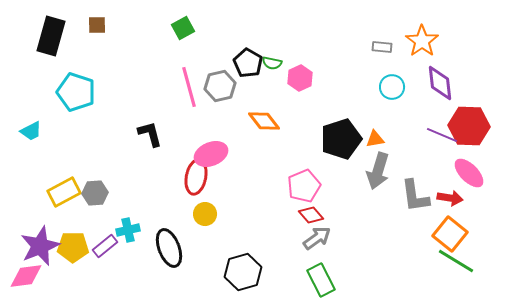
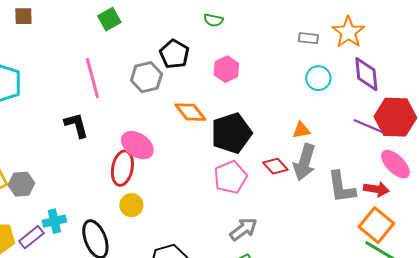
green semicircle: (272, 63) -> (213, 20), moved
pink line: (189, 87) -> (92, 78), moved
black pentagon: (341, 139) -> (231, 133), moved
pink ellipse: (211, 154) -> (137, 145), turned 56
red diamond: (311, 215) -> (275, 166), moved

